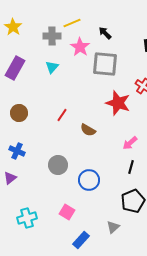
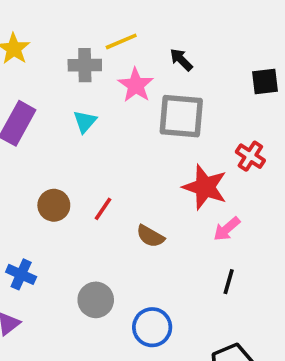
brown circle: (19, 113) -> (54, 205), moved
pink arrow: (130, 143) -> (227, 229), moved
black line: (131, 167) -> (229, 282), moved

